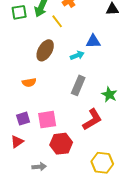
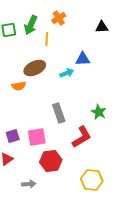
yellow line: (57, 21) -> (47, 39), turned 40
brown ellipse: (45, 50) -> (35, 68), turned 35
orange semicircle: (29, 82) -> (19, 86), moved
gray rectangle: (78, 85) -> (59, 113), moved, turned -42

